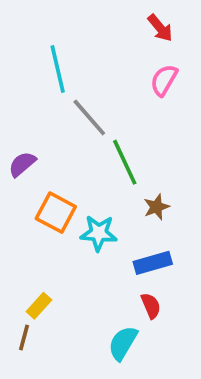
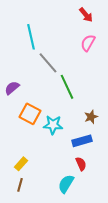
brown star: (156, 207) -> (91, 117), moved
brown line: (24, 337) -> (20, 185), moved

